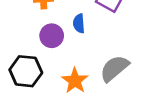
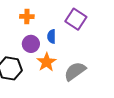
orange star: (75, 81) -> (47, 62), moved

